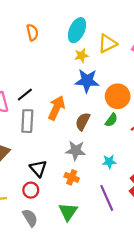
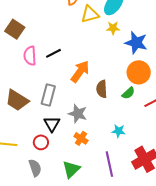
yellow triangle: (107, 44) -> (90, 14), moved
blue star: (87, 81) -> (136, 43), moved
gray rectangle: (27, 121) -> (48, 95), moved
brown semicircle: (83, 121) -> (102, 89), turned -42
gray star: (76, 151) -> (78, 114), moved

